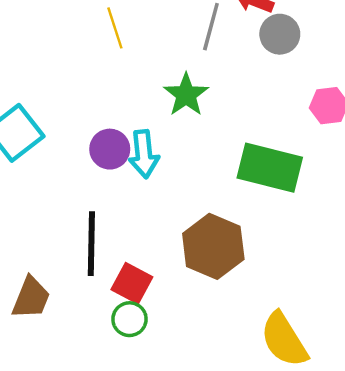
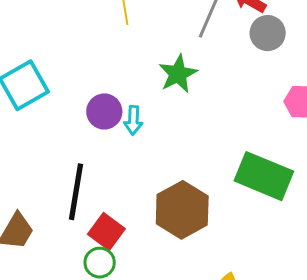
cyan arrow: (144, 154) -> (133, 120), size x0.7
green rectangle: (270, 168) -> (264, 176), moved

